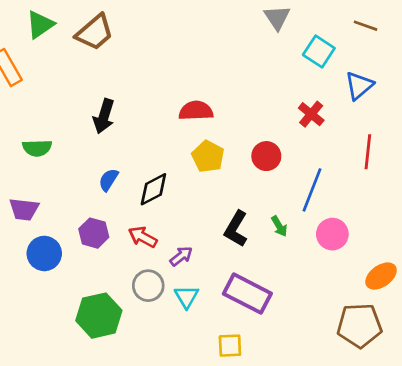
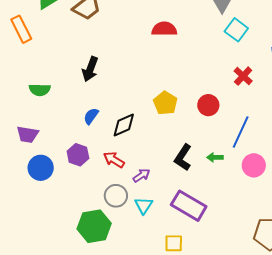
cyan square: (319, 52) -> (236, 30), moved
red semicircle: (196, 111) -> (164, 29), moved
green arrow: (279, 226) -> (215, 157), turned 119
green hexagon: (99, 316) -> (94, 226), moved

